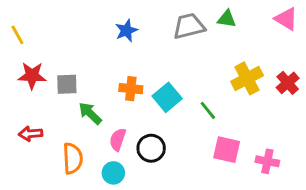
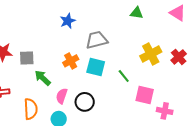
gray trapezoid: (189, 26) -> (97, 40), moved
orange cross: (131, 89) -> (71, 61), turned -35
cyan square: (167, 97) -> (96, 67), turned -36
pink square: (227, 150) -> (145, 95), moved

